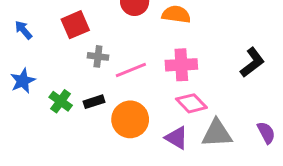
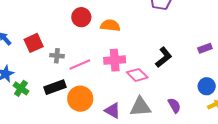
red square: (75, 25) -> (34, 43), moved
green cross: (61, 101) -> (21, 88), moved
black rectangle: (94, 102) -> (55, 87), size x1.5
pink diamond: (191, 103) -> (137, 75), moved

